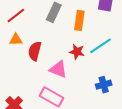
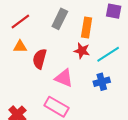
red star: (77, 52) -> (82, 51), moved
blue cross: (104, 85) -> (102, 82), moved

